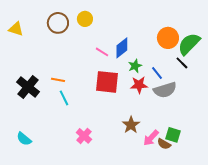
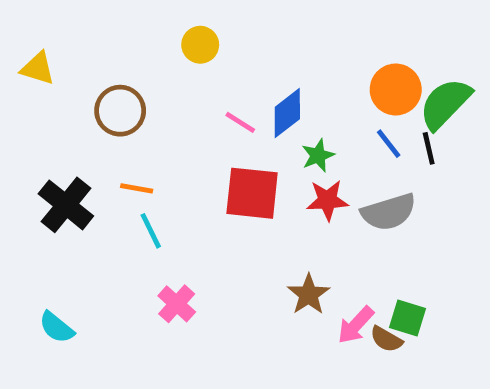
brown circle: (58, 23) -> (120, 111), moved
black line: (182, 63) -> (429, 148), turned 32
blue line: (157, 73) -> (389, 144), moved
pink cross: (84, 136) -> (177, 304), moved

